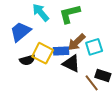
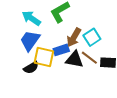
blue trapezoid: (20, 32) -> (30, 41), moved
brown line: (92, 83) -> (89, 58), moved

